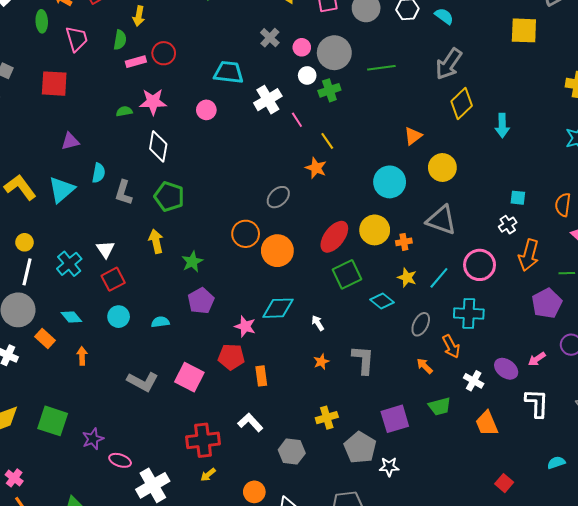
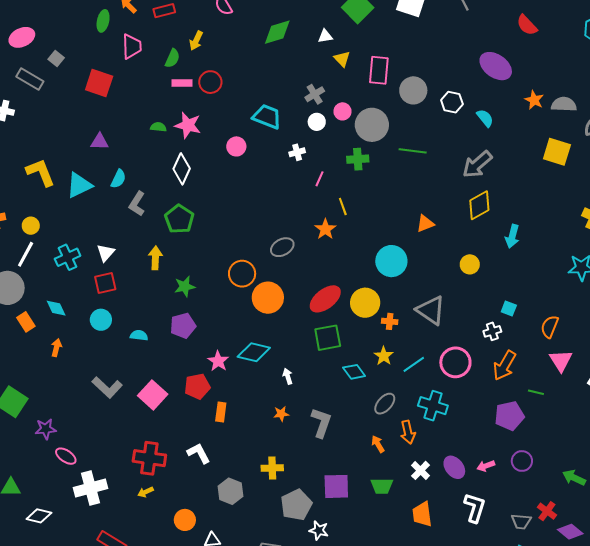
white circle: (307, 75) -> (317, 122), moved
white cross: (268, 100) -> (297, 152), size x0.6
pink line: (297, 120) -> (320, 179), turned 42
yellow circle: (442, 168) -> (470, 264), moved, size x0.7
red pentagon: (231, 357) -> (197, 386), turned -30

